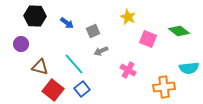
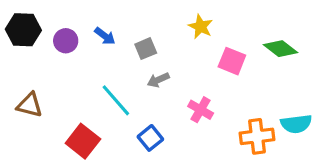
black hexagon: (35, 16) -> (23, 30), moved
purple circle: (21, 44) -> (66, 41), moved
brown triangle: (40, 67) -> (30, 105), moved
cyan semicircle: (189, 68) -> (296, 124), moved
blue square: (82, 89) -> (150, 138), moved

